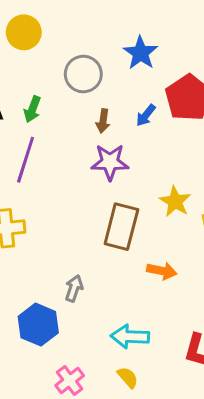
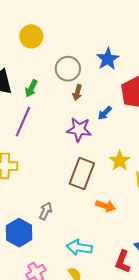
blue arrow: (146, 115) -> (105, 113), moved
brown arrow: (103, 121) -> (77, 93), moved

